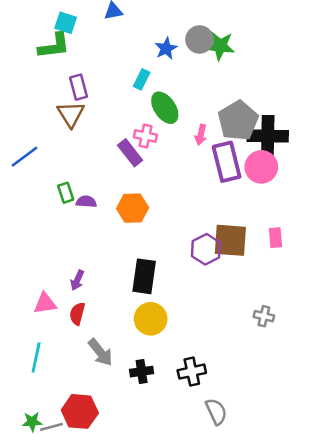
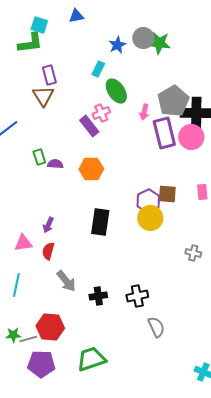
pink cross: (145, 136) -> (101, 113), turned -36
brown square: (230, 240) -> (167, 194), size x0.7
yellow circle: (151, 319) -> (150, 218), moved

